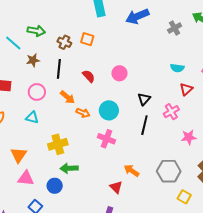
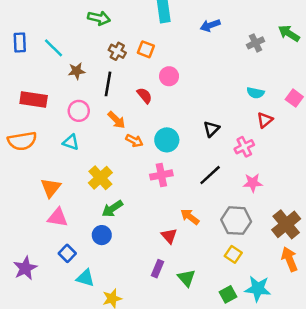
blue arrow: (137, 16) -> (210, 25), size x0.7
green arrow: (36, 31) -> (99, 18), moved
pink circle: (119, 73) -> (169, 76), moved
black line: (144, 125) -> (210, 175), moved, turned 30
pink star: (189, 137) -> (253, 183), moved
pink cross: (106, 139) -> (161, 175), turned -36
yellow cross: (58, 144) -> (100, 178), turned -30
green arrow: (69, 168) -> (112, 209), turned -36
blue circle: (55, 186) -> (102, 235), moved
yellow square: (184, 197) -> (233, 254), moved

